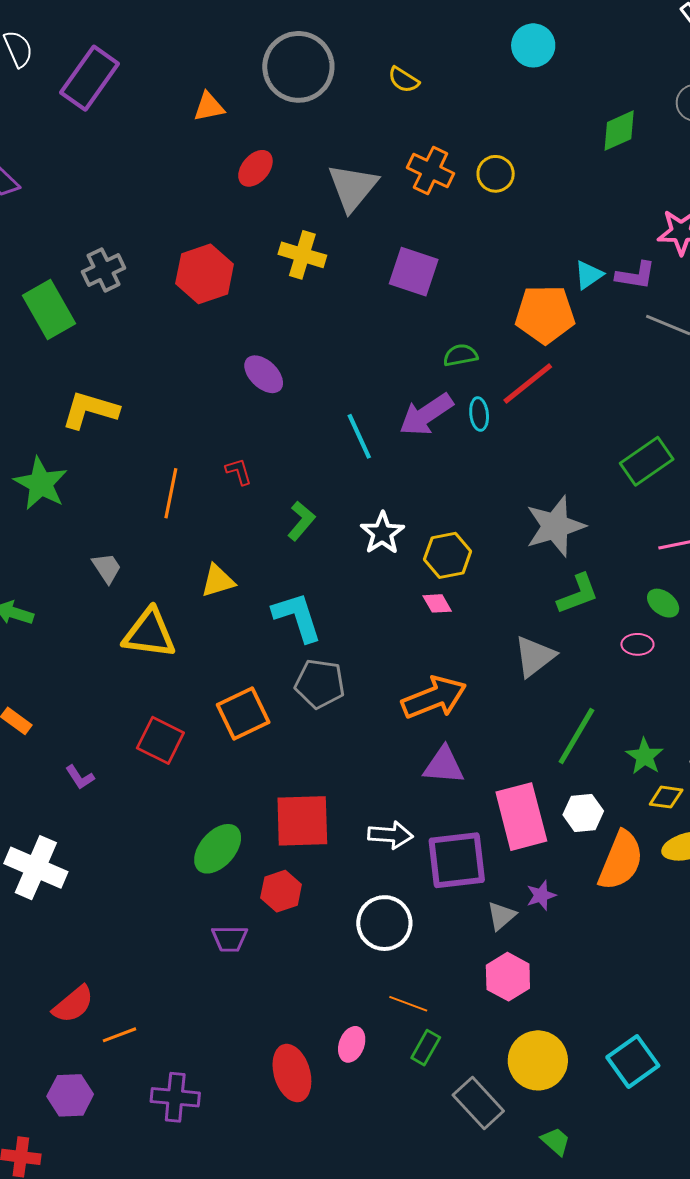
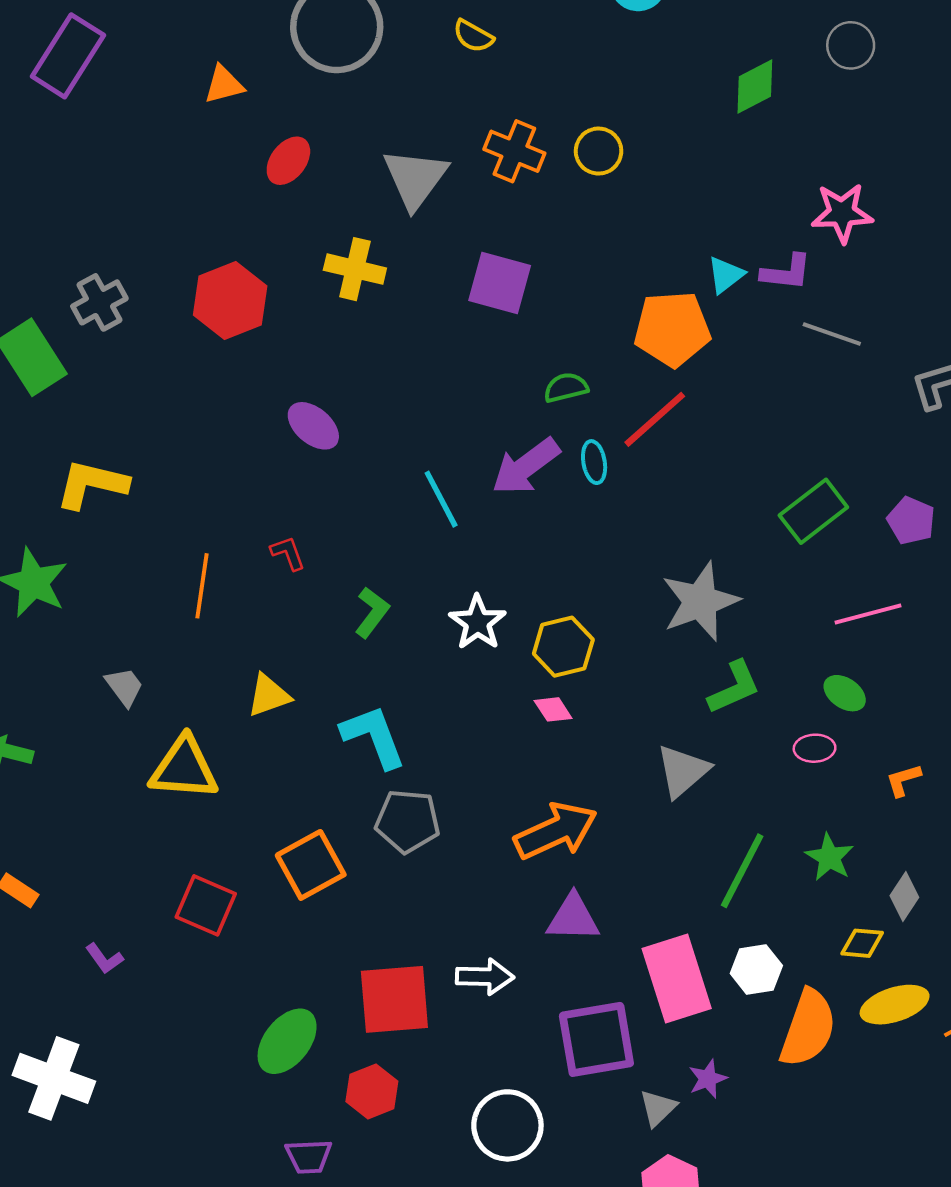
green star: (645, 756) -> (829, 857), moved
white arrow: (390, 835) -> (485, 977), moved

